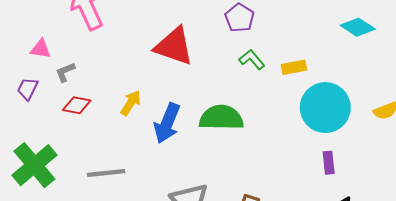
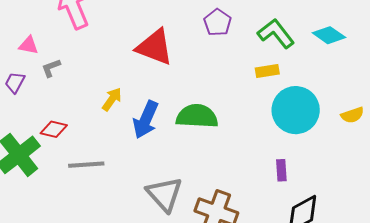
green L-shape: (252, 60) -> (276, 34), moved, size x1.5
red diamond: (77, 105) -> (54, 129), moved
purple rectangle: (329, 163) -> (281, 170), moved

